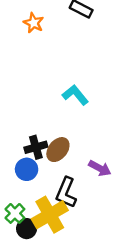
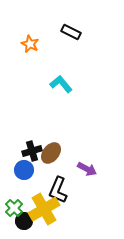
cyan L-shape: (75, 95) -> (61, 84), moved

